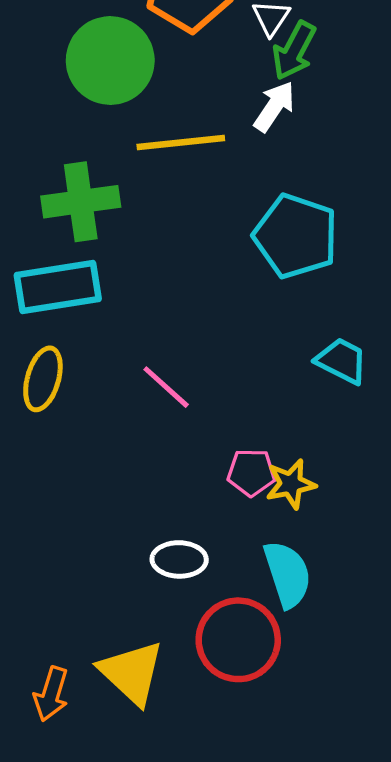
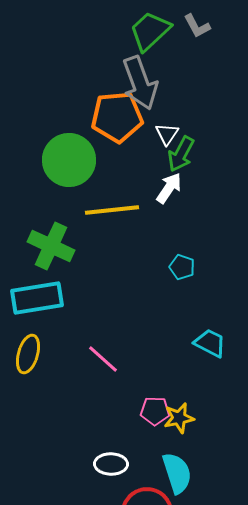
green cross: (81, 202) -> (51, 246), turned 33
cyan pentagon: (296, 236) -> (182, 267), size x0.5

